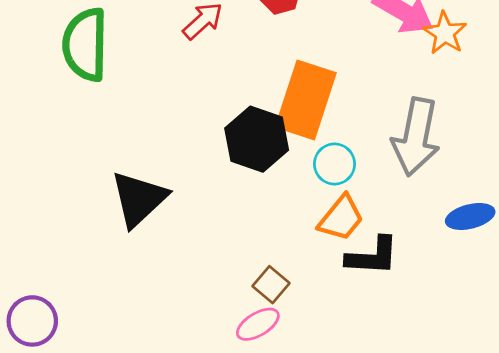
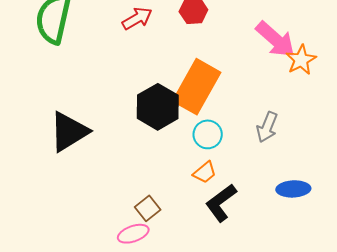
gray arrow: (416, 137) -> (267, 127), size x0.6
orange trapezoid: (341, 218) -> (205, 172), size x0.7
black L-shape: (372, 256) -> (221, 203), turned 129

